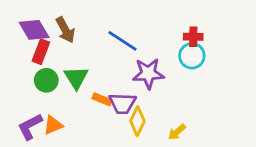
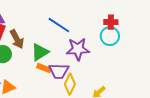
brown arrow: (65, 30) -> (17, 39), moved
green triangle: (76, 78) -> (40, 52), moved, turned 30

